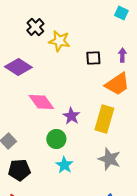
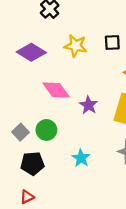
yellow star: (59, 41) -> (76, 46), moved
green circle: (56, 139) -> (46, 130), moved

